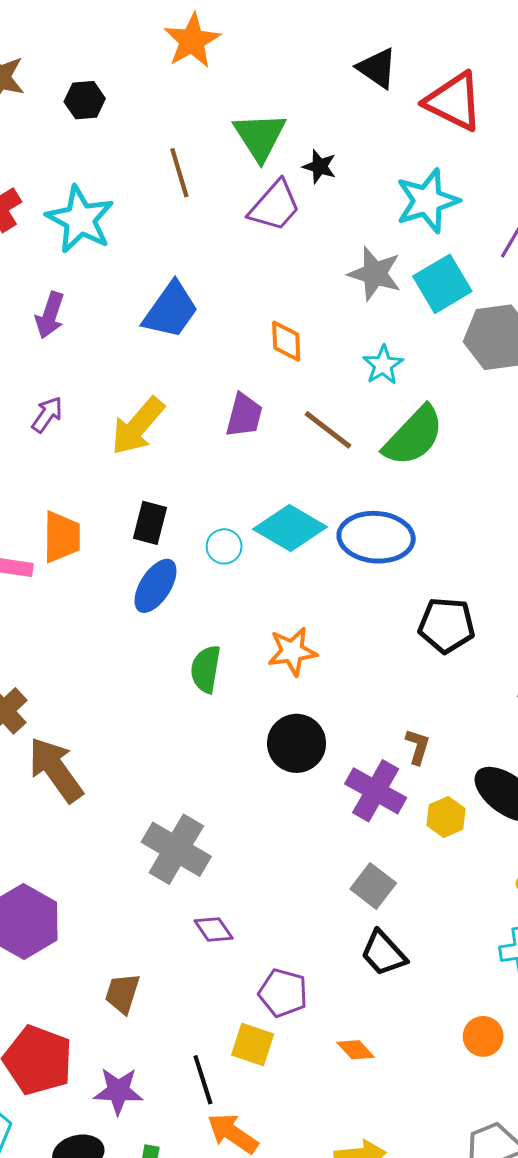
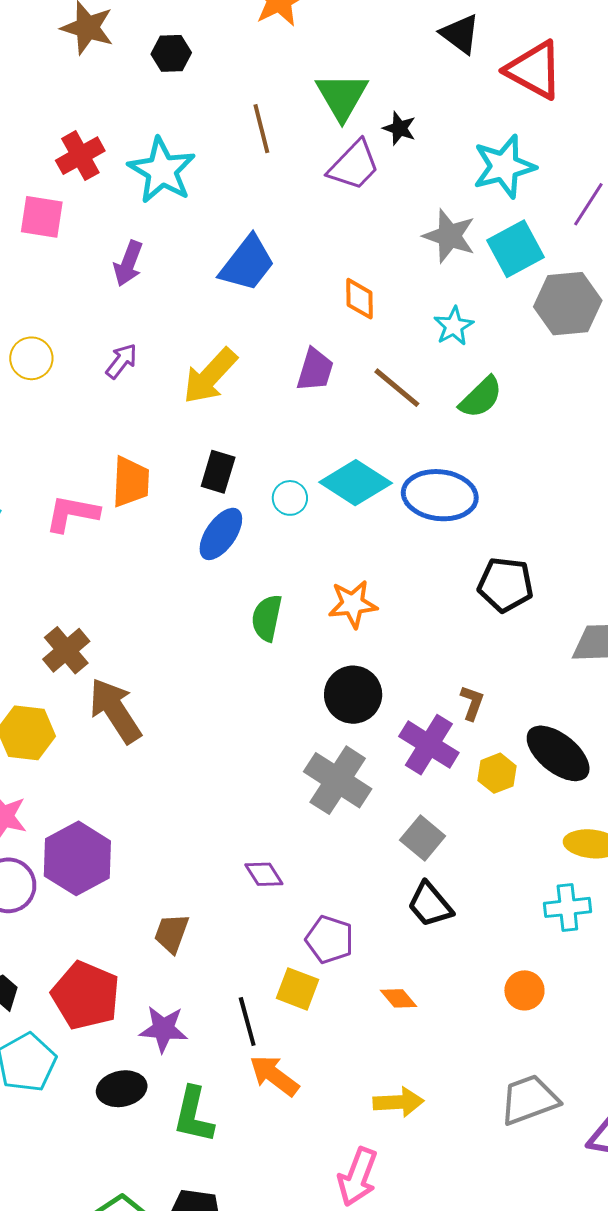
green semicircle: (414, 436) -> (481, 397), size x0.7
gray cross: (176, 849) -> (338, 780), moved

